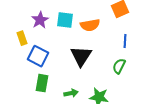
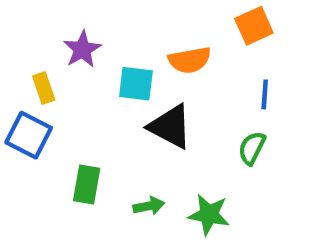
cyan square: (65, 20) -> (136, 84), moved
blue square: (38, 56) -> (29, 135), moved
black triangle: (81, 56) -> (170, 127), turned -35

